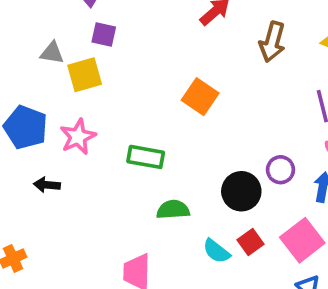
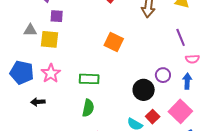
yellow square: (85, 75) -> (50, 39), turned 30
green semicircle: (173, 210) -> (88, 108), moved, turned 114

